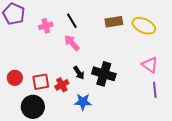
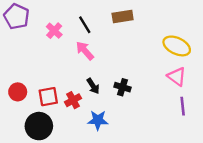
brown rectangle: (114, 22) -> (123, 16), moved
pink cross: (46, 26) -> (54, 31), turned -32
yellow ellipse: (144, 26) -> (177, 46), moved
black cross: (104, 74) -> (123, 87), size x0.6

